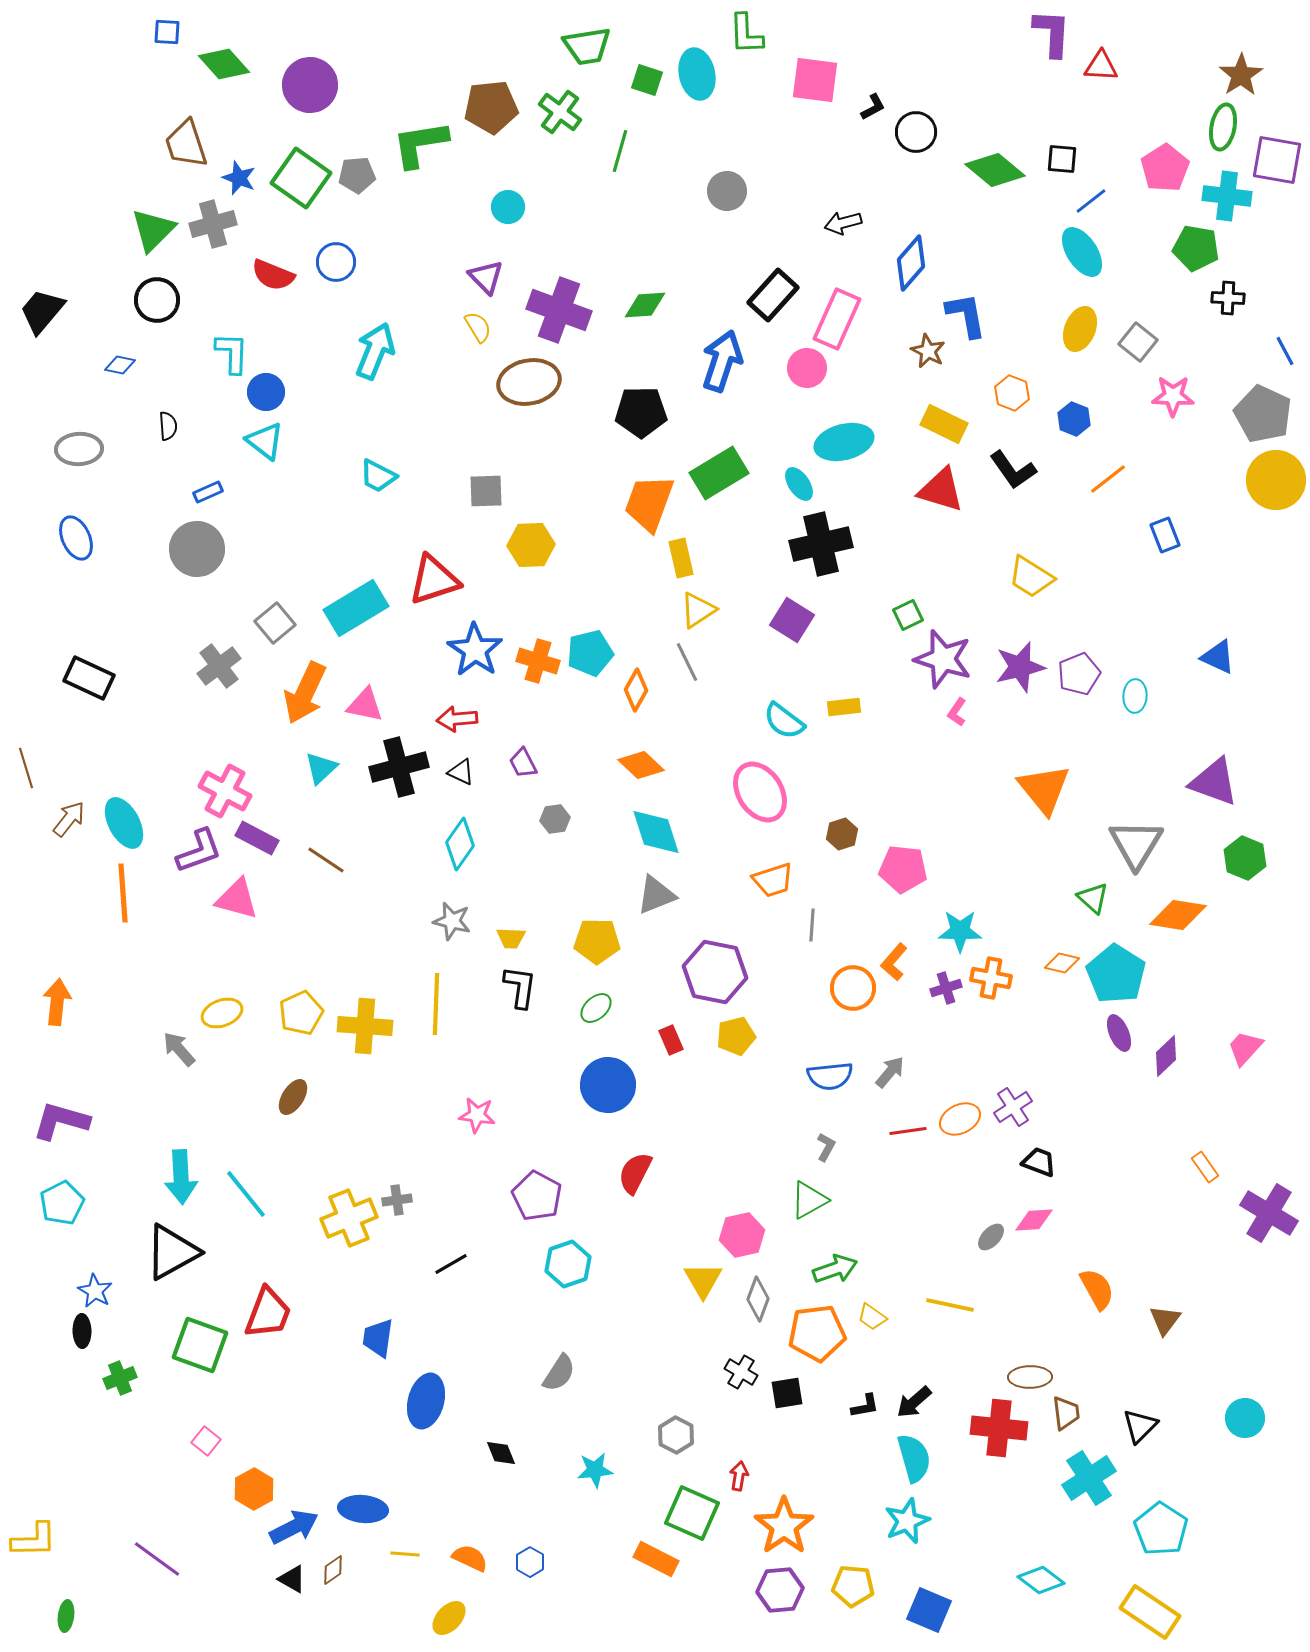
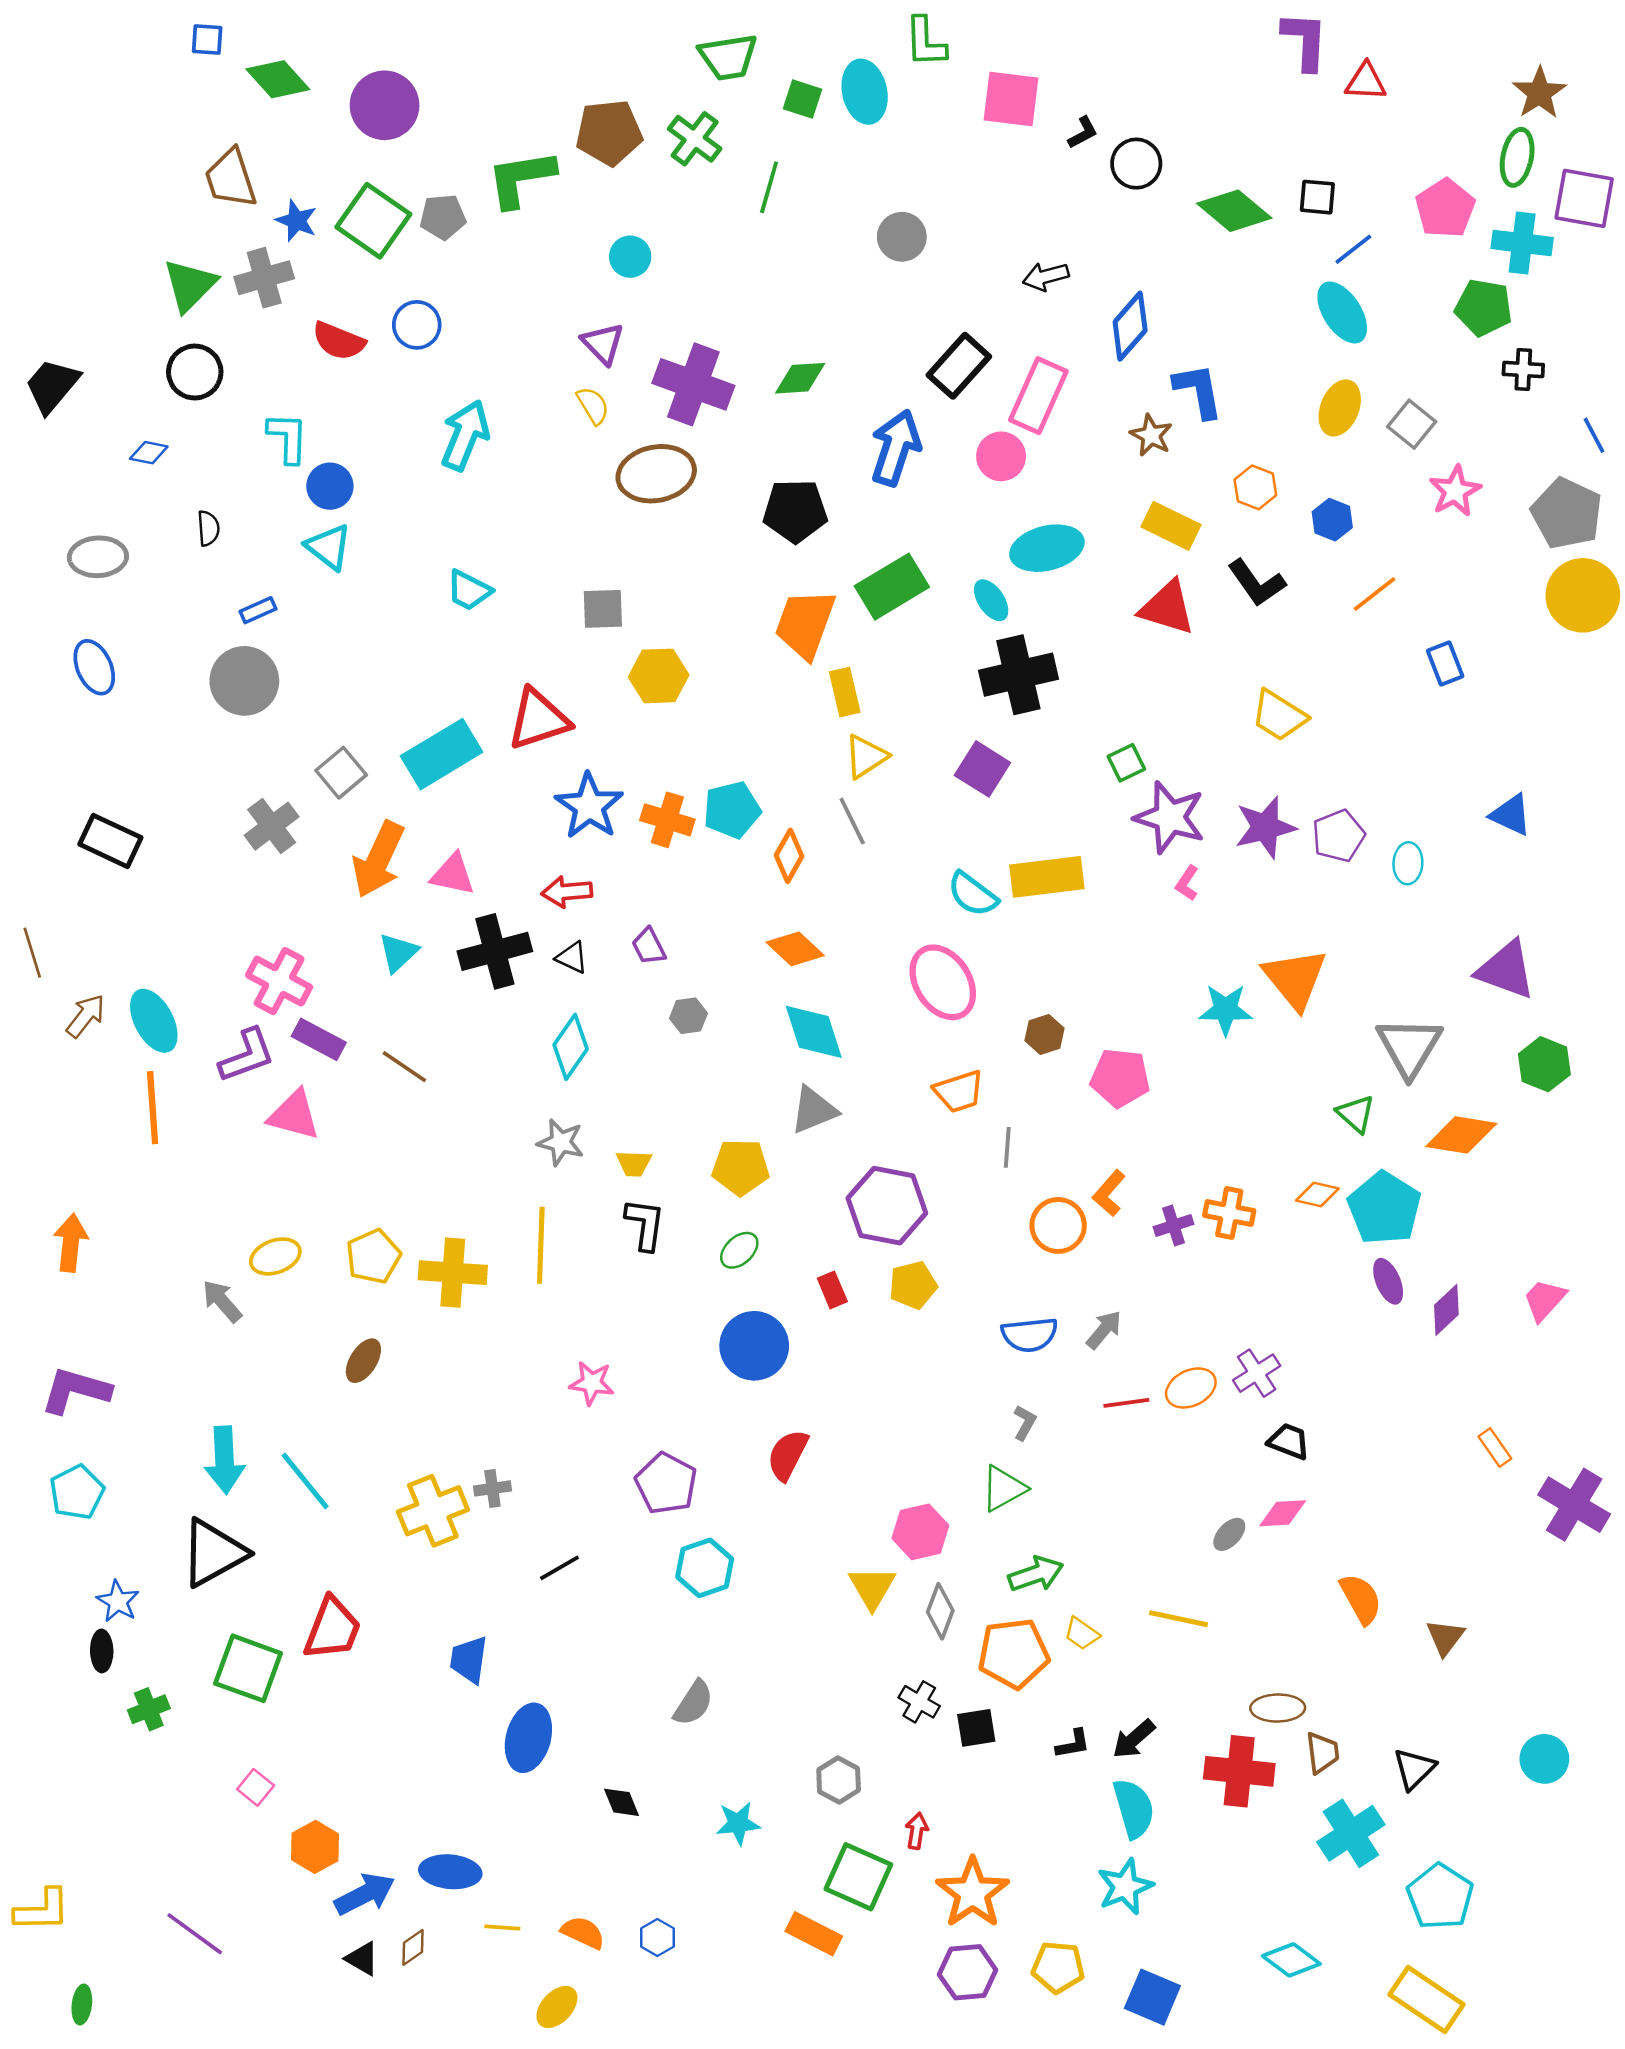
pink star: (1173, 396) -> (1455, 491), turned -30
yellow rectangle: (844, 707) -> (1047, 877), size x1.8
cyan star: (960, 931) -> (1226, 1010), moved

